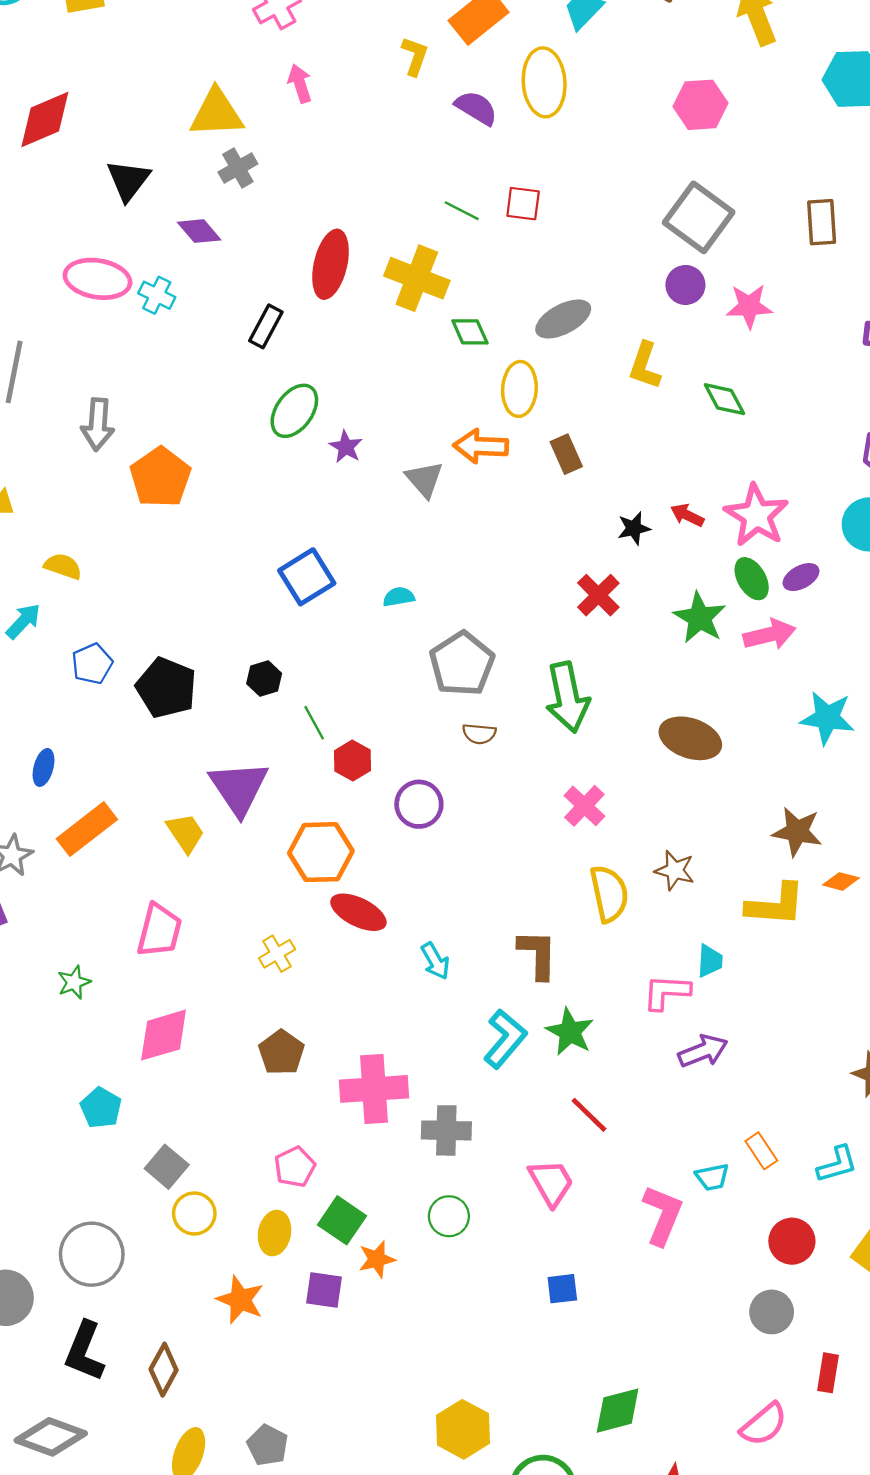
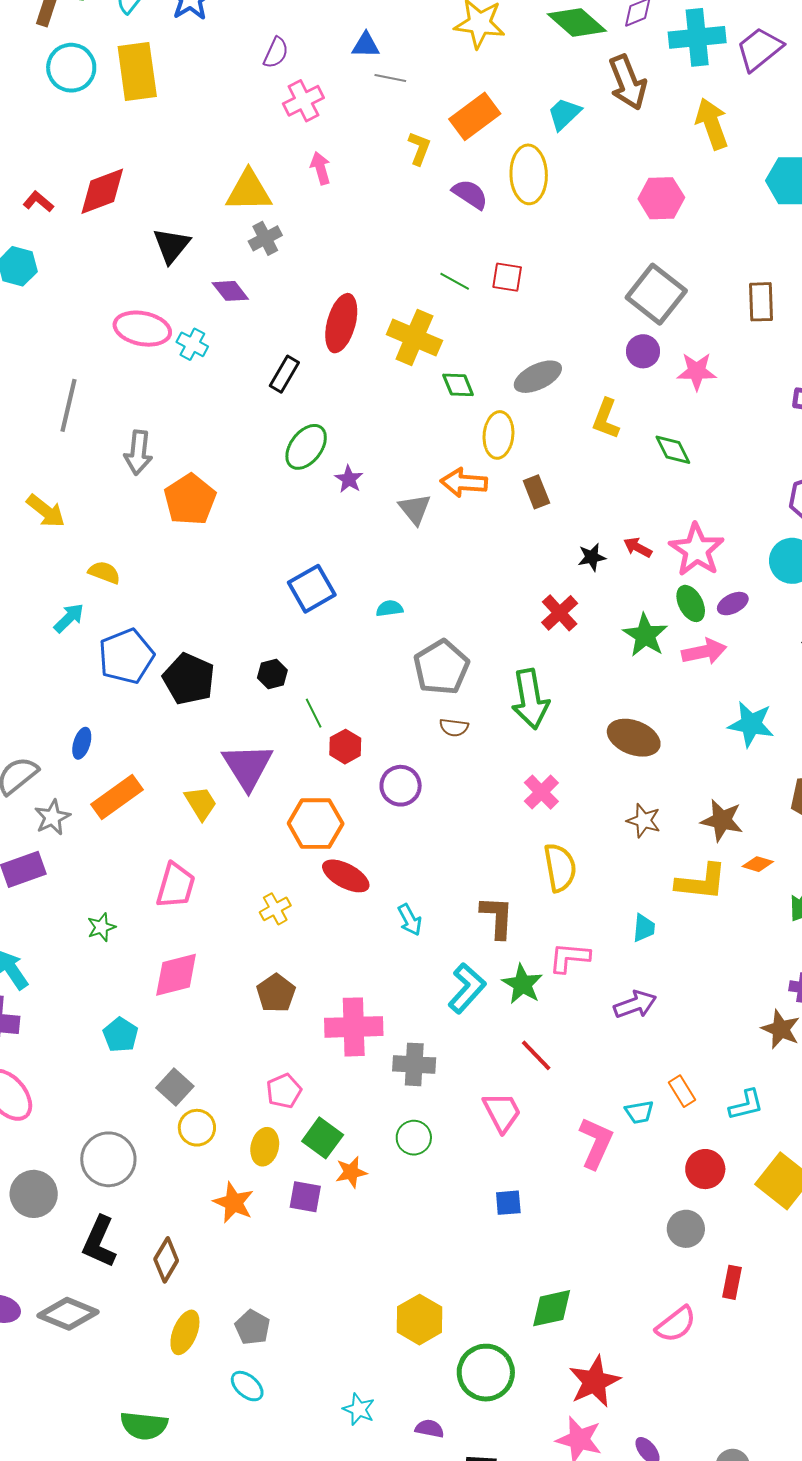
blue pentagon: (92, 664) -> (126, 656), size x1.6
brown star: (675, 870) -> (644, 821), moved
pink L-shape: (666, 992) -> (569, 958), moved

